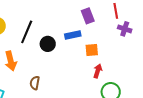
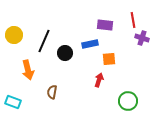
purple rectangle: (88, 16) -> (105, 25), turned -63
red arrow: (98, 71) -> (99, 80), moved

